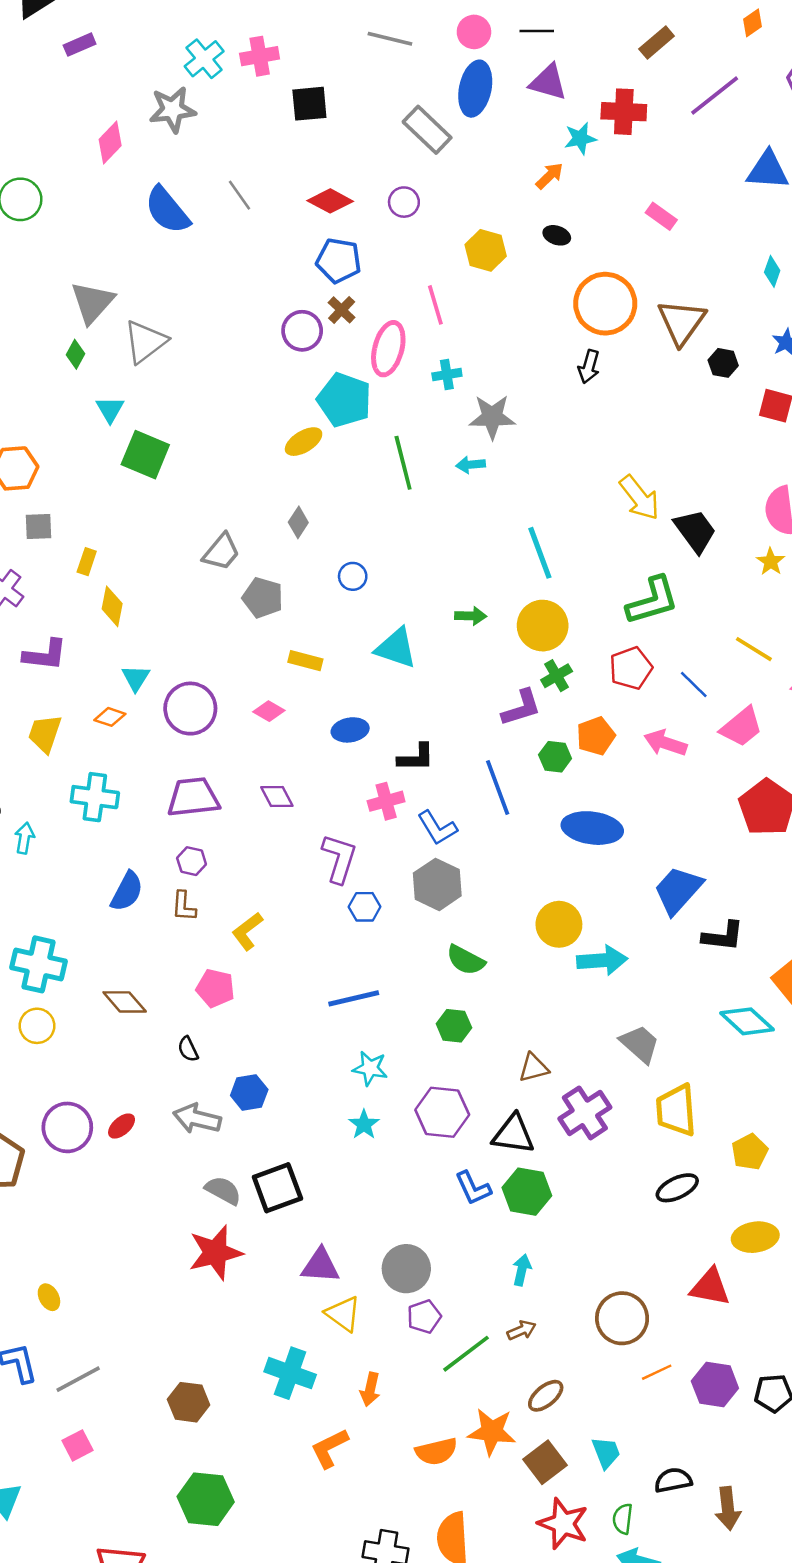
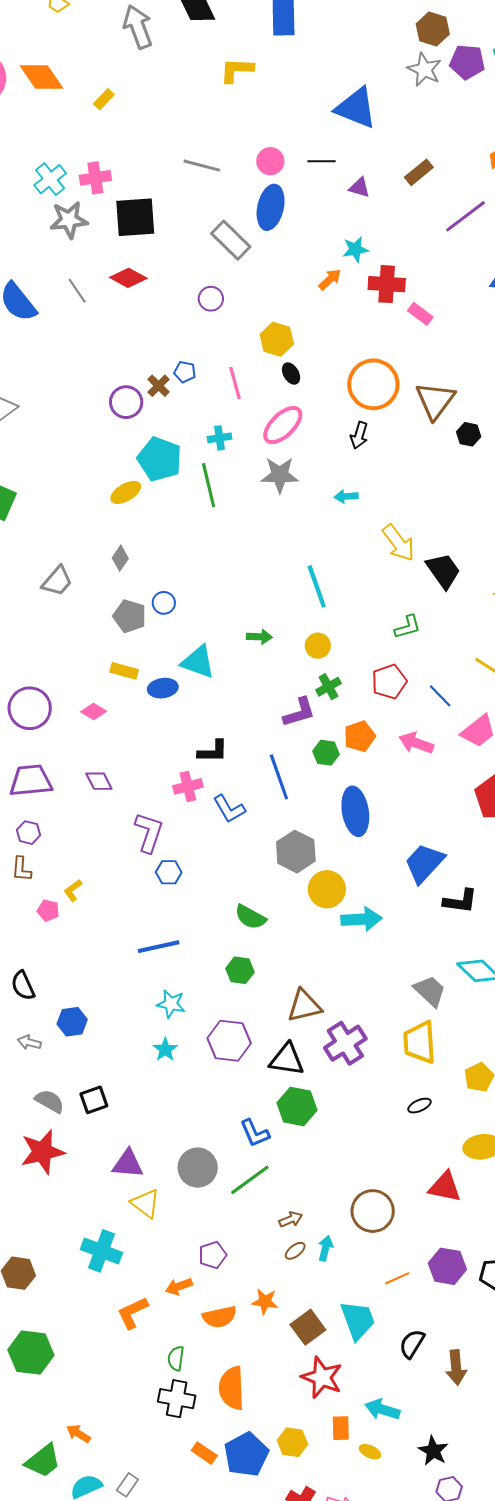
purple triangle: (548, 82) -> (359, 188), moved, size x0.7
black square: (309, 104) -> (135, 217), size x1.4
gray star: (173, 110) -> (69, 220), moved
red cross: (624, 112) -> (387, 284), moved
red diamond: (330, 201) -> (128, 278), moved
black ellipse: (557, 235) -> (291, 374), moved, turned 40
blue pentagon: (339, 261) -> (185, 372), moved, size x0.6
pink ellipse: (388, 349) -> (283, 425), moved, turned 30
cyan cross: (447, 375) -> (219, 438), moved
green line: (403, 463) -> (209, 485), moved
cyan arrow: (471, 465) -> (346, 496), moved
gray pentagon: (263, 598) -> (130, 616), moved
green L-shape: (652, 601) -> (408, 627), size x0.6
yellow circle: (543, 626) -> (318, 646), size x0.6
blue ellipse: (350, 730) -> (163, 688), moved
blue ellipse: (592, 828) -> (355, 811), turned 72
gray hexagon: (437, 884) -> (296, 852), moved
yellow L-shape: (247, 931) -> (73, 890), size x0.7
pink pentagon: (215, 988) -> (48, 910), moved, size x0.7
gray trapezoid: (640, 1044) -> (430, 991), moved
black semicircle: (188, 1049) -> (23, 986), size x1.4
brown triangle: (534, 1068) -> (304, 1006), size x1.4
gray arrow: (197, 1119) -> (29, 1042), size x0.6
black square: (277, 1188) -> (94, 1100), size x0.7
blue L-shape: (473, 1188) -> (255, 1133), moved
black ellipse: (677, 1188) -> (419, 1106), size x0.7
cyan arrow: (522, 1270) -> (325, 1248), moved
purple pentagon: (424, 1317) -> (213, 1255), moved
green line: (466, 1354) -> (250, 1180), moved
orange line: (657, 1372) -> (397, 1278), moved
orange arrow: (370, 1389) -> (179, 1286), moved, turned 56
brown ellipse: (546, 1396) -> (295, 1251), moved, size x0.7
orange star: (492, 1432) -> (265, 1302), size x0.7
cyan trapezoid: (606, 1453) -> (358, 1320), size x1.5
black semicircle: (673, 1480) -> (412, 1344), turned -48
green semicircle: (623, 1519) -> (176, 1358), moved

